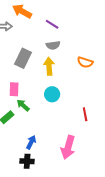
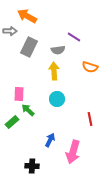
purple line: (52, 24) -> (74, 37), moved
gray rectangle: (23, 58) -> (29, 47), moved
blue arrow: (31, 142) -> (50, 140), moved

